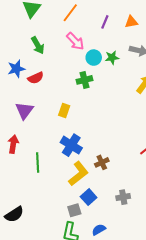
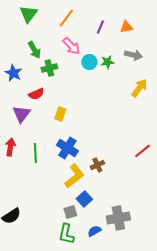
blue star: (16, 69) -> (13, 73), turned -30
red semicircle: (36, 78) -> (36, 94), moved
green cross: (85, 80) -> (49, 68), moved
green line: (38, 162) -> (35, 153), moved
gray cross: (123, 197) -> (118, 218), moved, size x1.6

